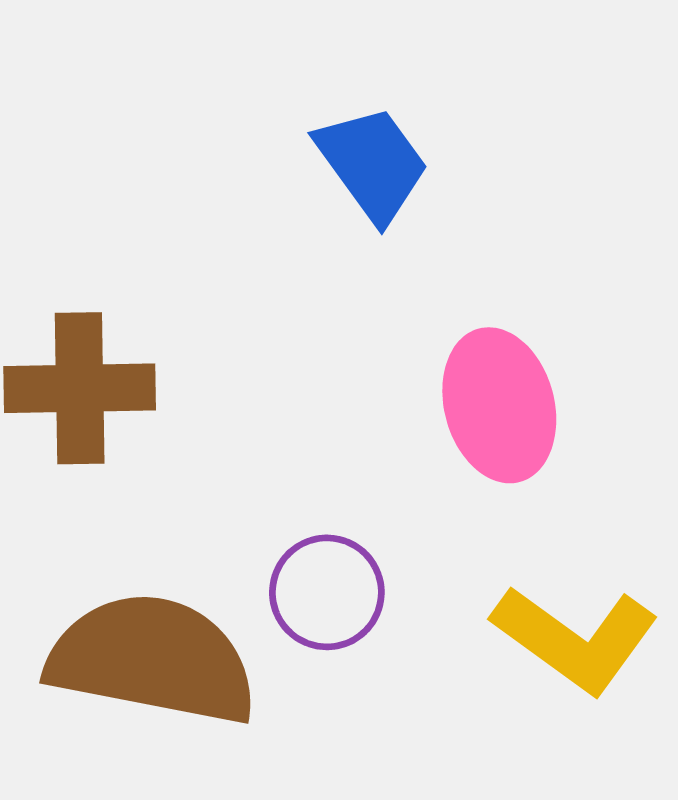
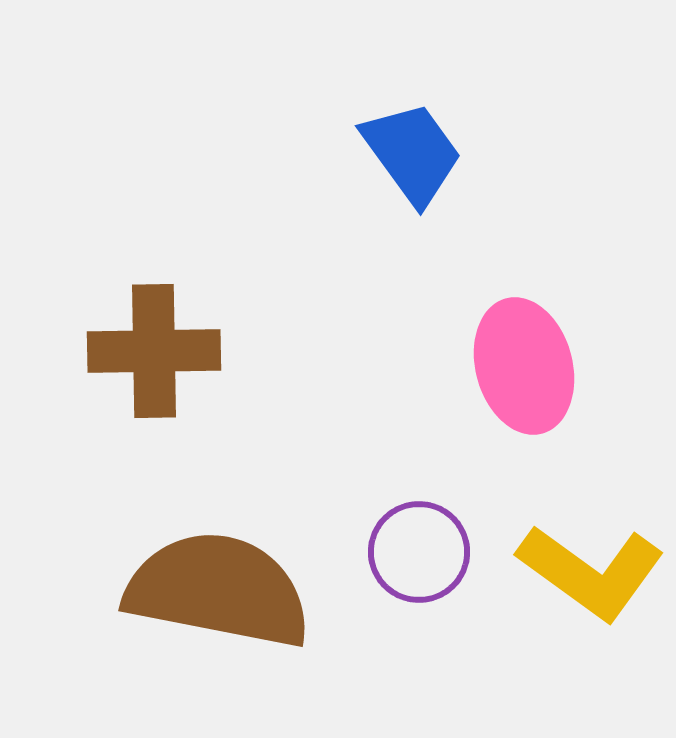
purple circle: (327, 592) -> (419, 552), moved

